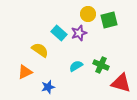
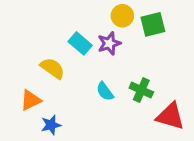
cyan semicircle: (76, 66) -> (105, 91), turned -96
blue star: (48, 87) -> (51, 125), moved

